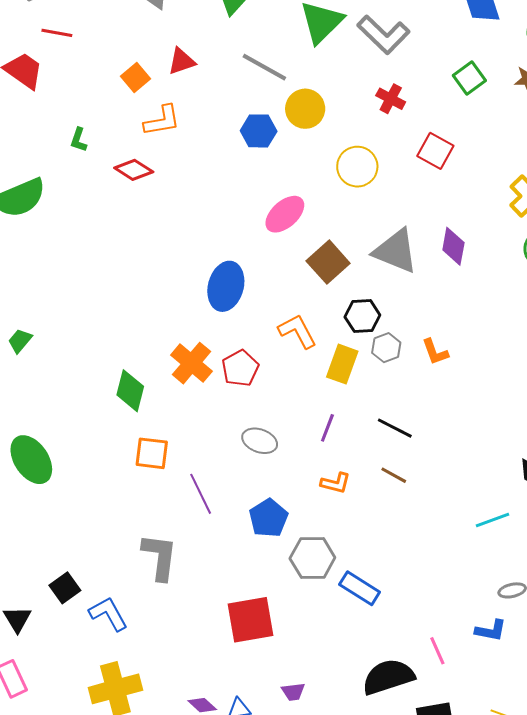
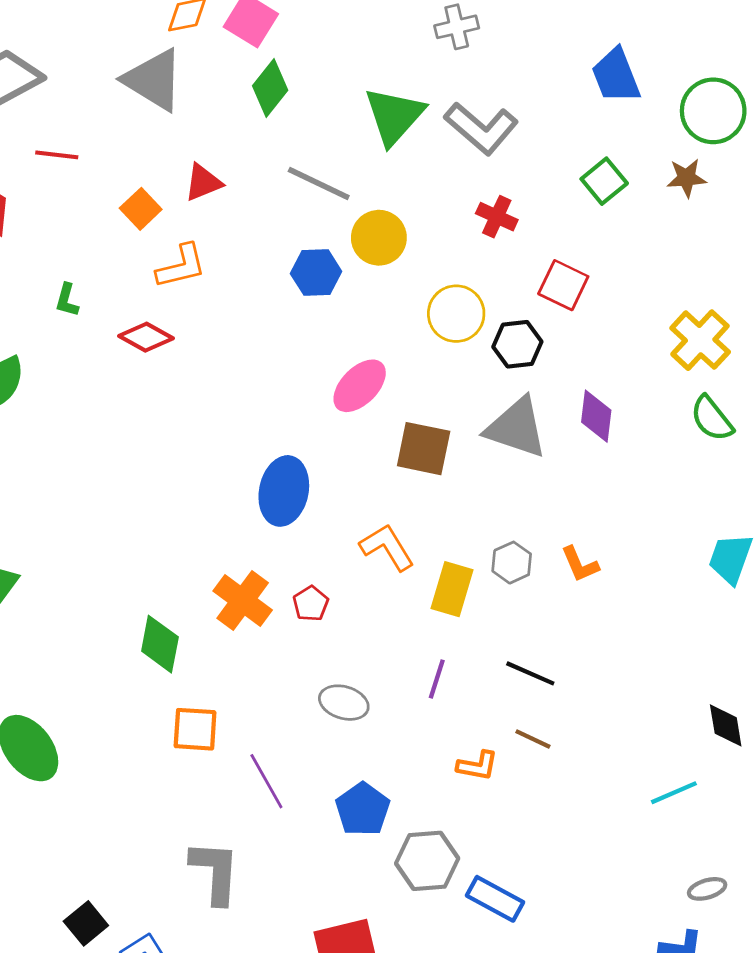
red line: (57, 33) -> (57, 155), moved
brown square: (328, 262) -> (424, 449), turned -33
black hexagon: (362, 316) -> (517, 344), moved
red pentagon: (240, 368) -> (311, 604), size x0.7
orange L-shape: (336, 483) -> (477, 766), moved

